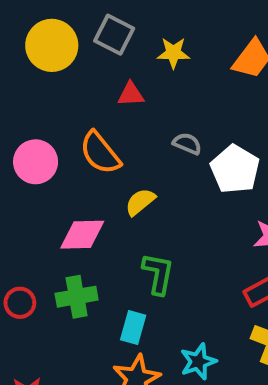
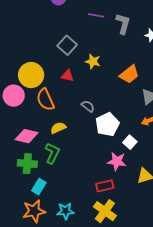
yellow circle: (52, 45) -> (31, 75), moved
green L-shape: (158, 274) -> (52, 153), moved
green cross: (77, 297) -> (27, 164), moved

